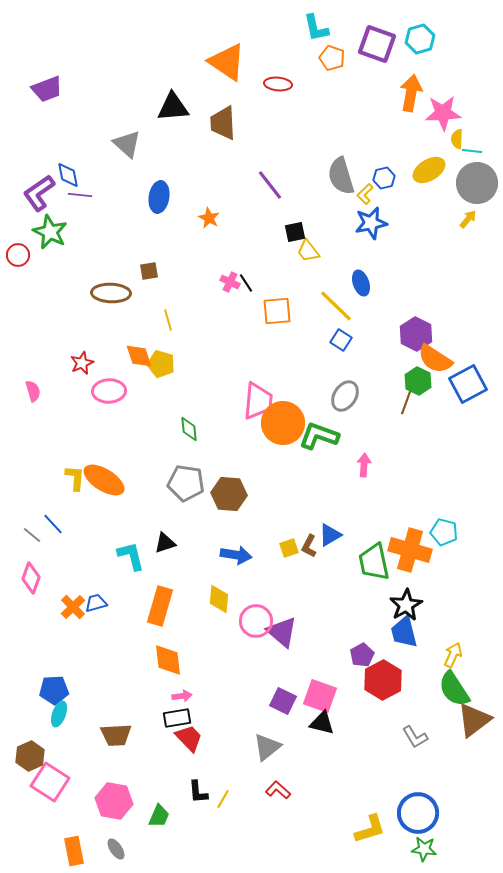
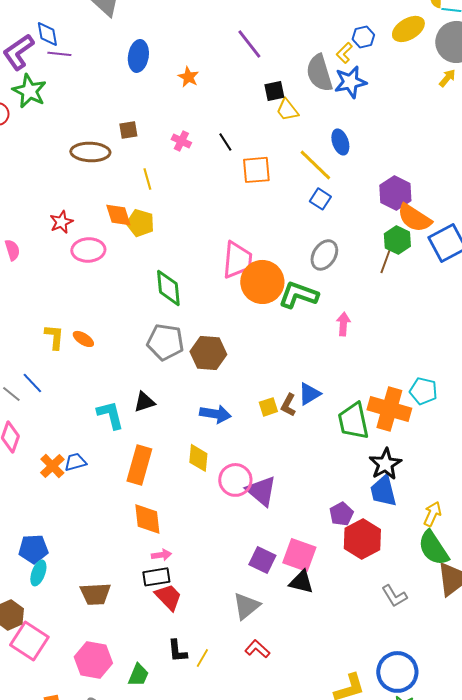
gray semicircle: (341, 176) -> (319, 73), moved
pink cross: (230, 282) -> (181, 141), moved
green diamond: (189, 429) -> (168, 288), size x1.5
orange ellipse: (104, 480) -> (83, 339), size x0.5

